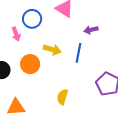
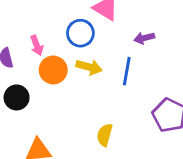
blue circle: (32, 19) -> (80, 33), moved
orange circle: (30, 64) -> (53, 70), moved

